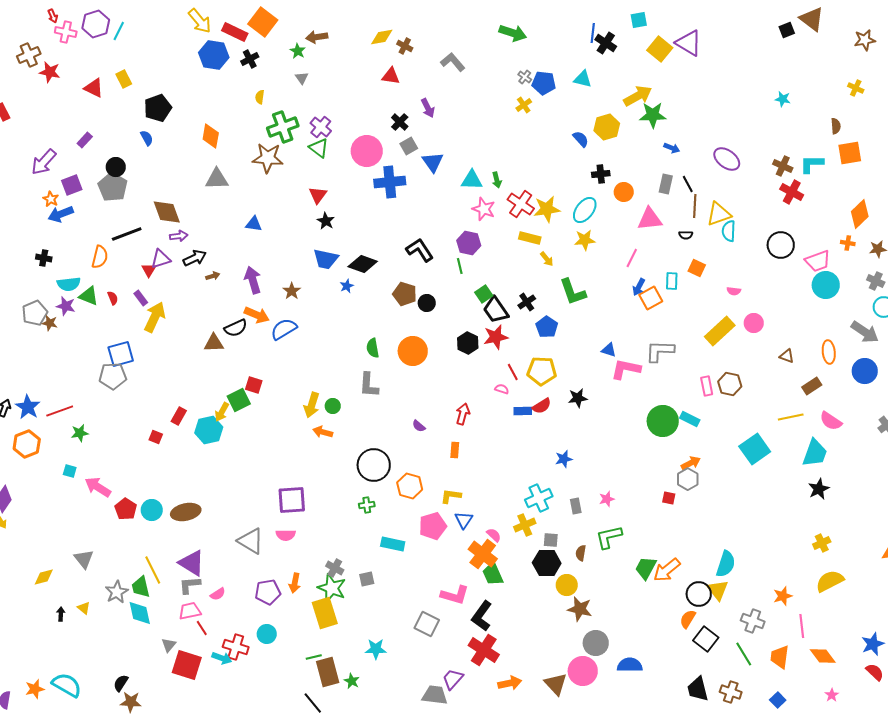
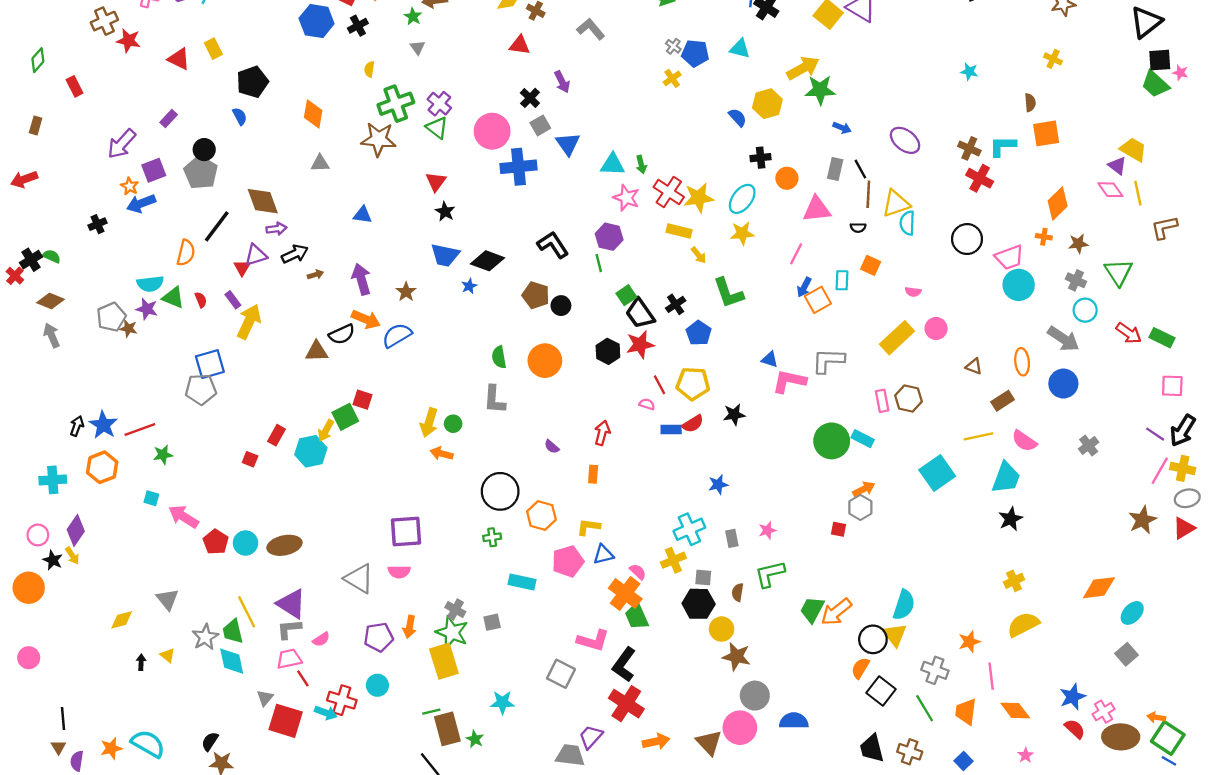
gray triangle: (217, 179) -> (320, 163), size x0.7
black line: (127, 234) -> (217, 226), turned -32
black cross: (44, 258) -> (98, 224), moved, turned -35
blue triangle: (464, 520) -> (603, 554), turned 42

